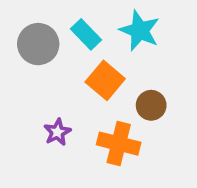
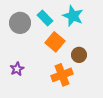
purple star: (57, 132) -> (17, 69), moved
orange cross: (119, 144) -> (62, 75), turned -35

